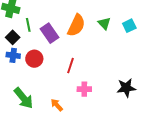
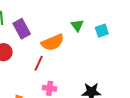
orange semicircle: (76, 25) -> (53, 42), moved, turned 35

